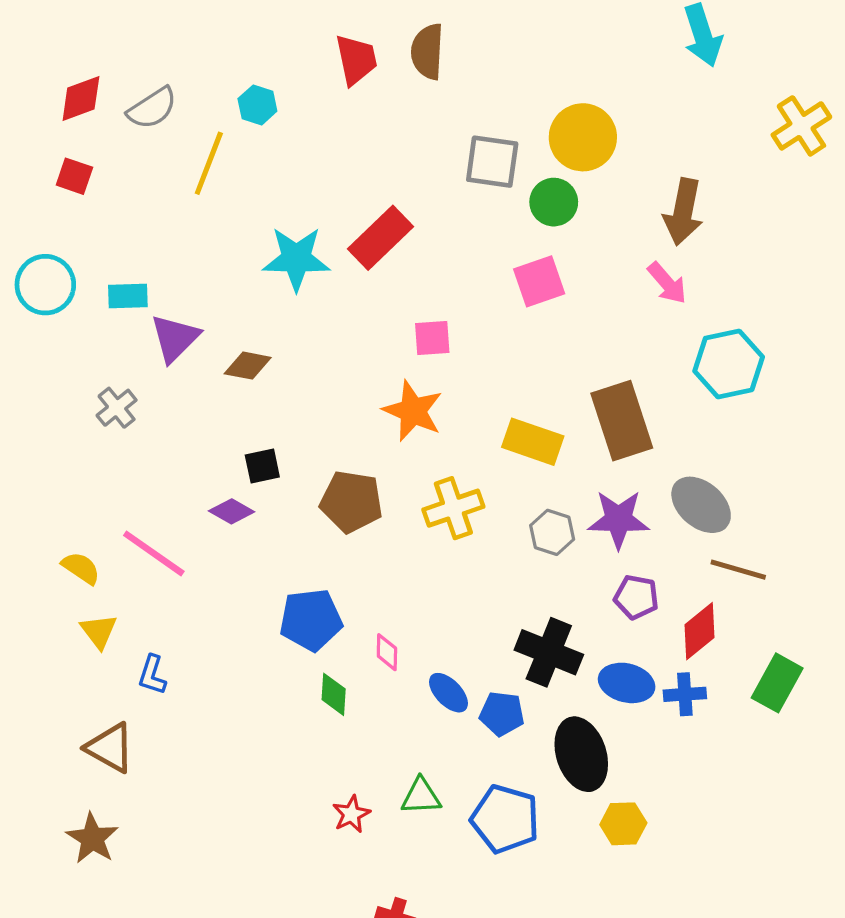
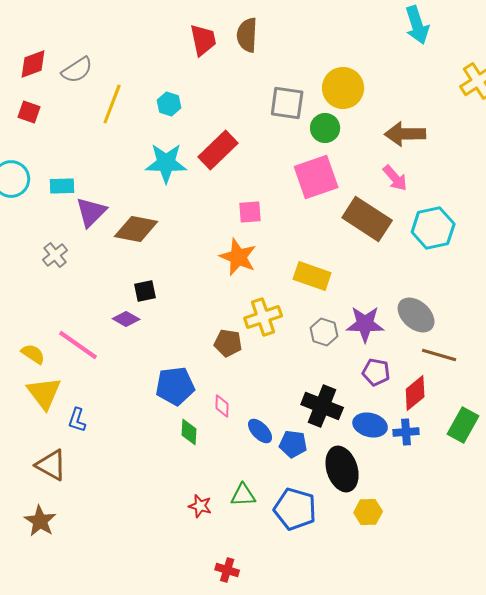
cyan hexagon: (257, 105) -> (169, 104), moved
brown arrow: (683, 212) -> (405, 134), turned 78
pink square: (539, 281) -> (316, 177), size x1.4
brown diamond: (248, 366) -> (136, 229), size x1.5
brown rectangle: (622, 421) -> (367, 219), moved, turned -39
brown pentagon: (351, 502) -> (228, 343), moved, size x0.7
yellow triangle: (99, 631) -> (44, 393), size x1.5
red star: (351, 814) -> (200, 506), turned -30

